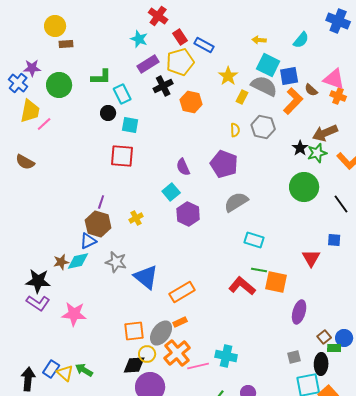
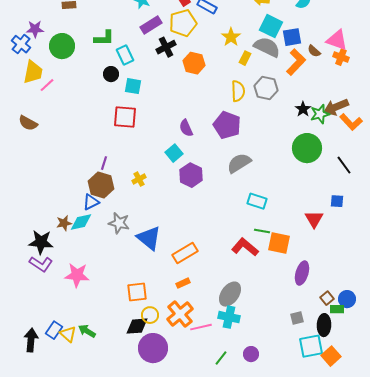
yellow semicircle: (235, 130) -> (238, 91), size x1.5
brown arrow: (325, 133) -> (336, 107), moved
gray ellipse: (161, 333) -> (230, 294), moved

